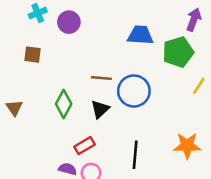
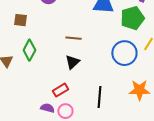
blue circle: (134, 91) -> (124, 53), moved
green diamond: (64, 104) -> (29, 50), moved

